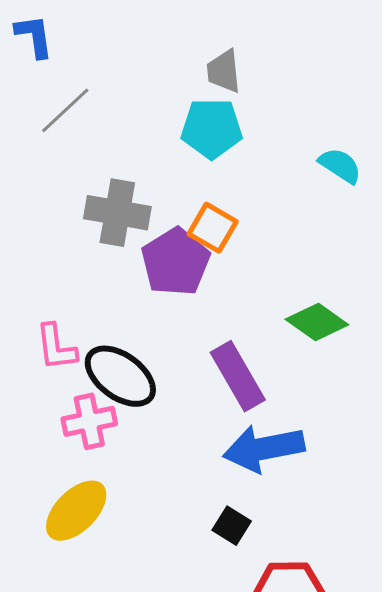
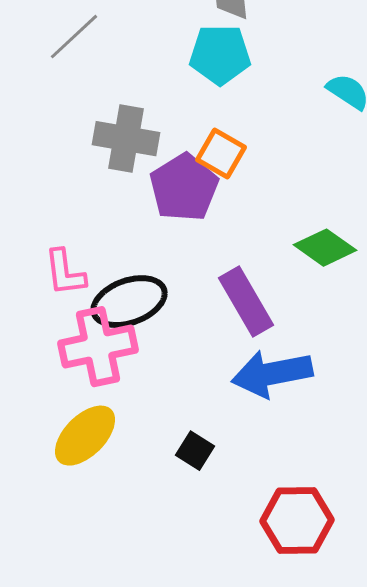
black ellipse: (120, 376) -> (129, 302), turned -56
pink cross: (89, 421) -> (98, 347), size x1.4
black square: (232, 526) -> (195, 451), moved

